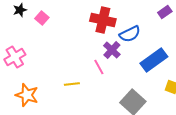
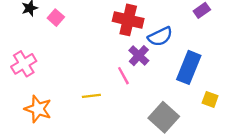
blue rectangle: (154, 60) -> (189, 67), turned -32

